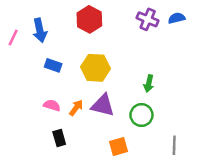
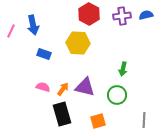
red hexagon: (89, 19) -> (89, 14), moved
purple cross: (148, 19) -> (122, 16), turned -30
yellow hexagon: (95, 68) -> (78, 43), moved
black rectangle: (59, 138) -> (62, 114), moved, size x1.6

